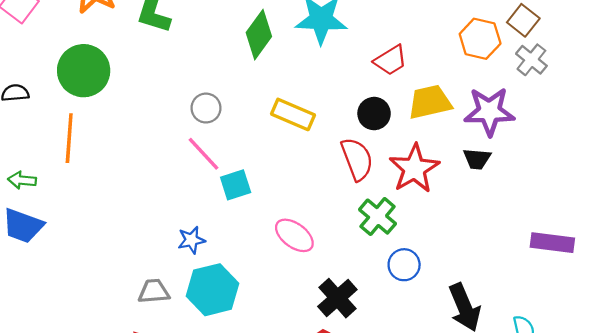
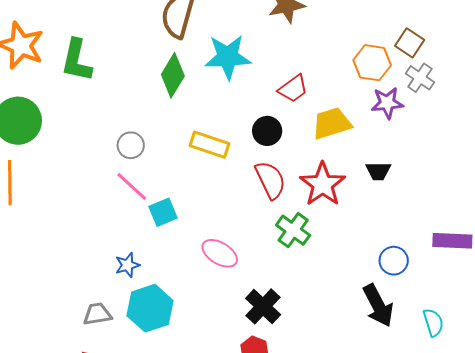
purple star: (489, 111) -> (387, 103), moved, size x0.7
black circle: (374, 114) -> (267, 131), moved
blue circle: (404, 265) -> (394, 261), moved

